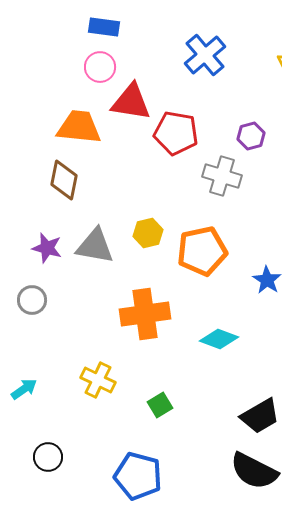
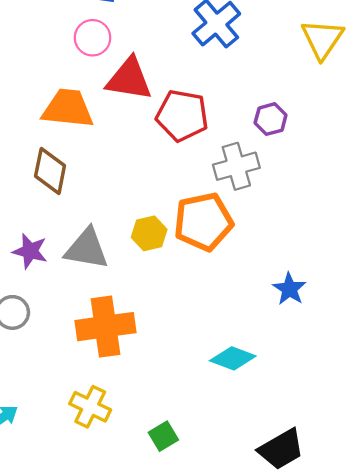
gray cross: (222, 176) -> (236, 166), turned -33
orange pentagon: (202, 251) -> (203, 222), moved
orange cross: (145, 314) -> (106, 327), moved

